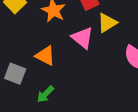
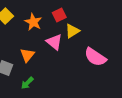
orange triangle: (45, 56) -> (27, 55), turned 42

